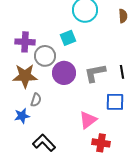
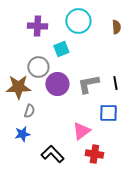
purple cross: (25, 42) -> (37, 26), moved
blue star: (22, 116) -> (22, 134), moved
black L-shape: (44, 143) -> (52, 154), moved

